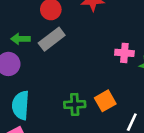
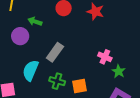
gray rectangle: (52, 39) -> (55, 52), moved, turned -36
cyan semicircle: (21, 105) -> (30, 70), moved

